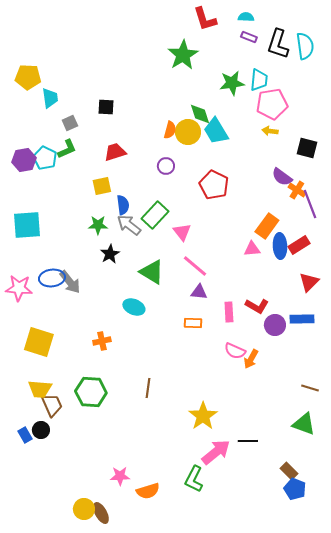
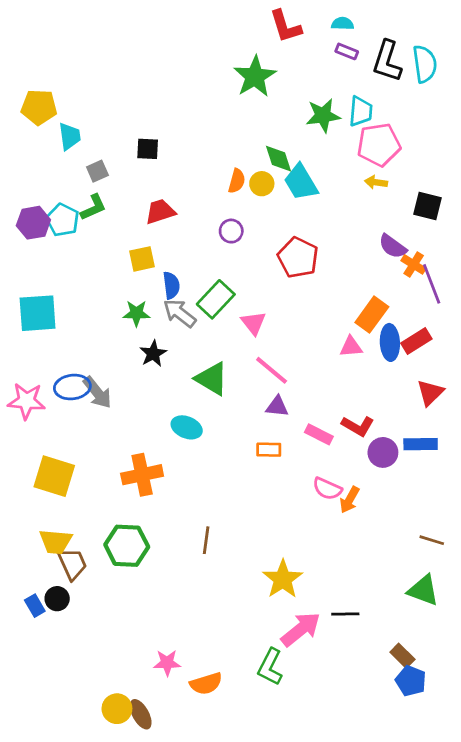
yellow circle: (188, 132) -> (262, 184), size x0.7
pink rectangle: (229, 312) -> (319, 434), turned -60
orange cross: (102, 341) -> (142, 475), size x1.6

